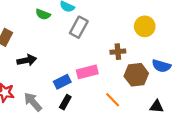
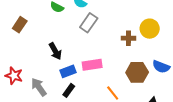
brown cross: (118, 52) -> (128, 38), moved
black arrow: (27, 60) -> (55, 51), moved, turned 66

